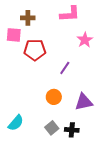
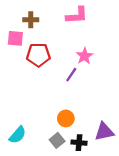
pink star: (85, 40) -> (84, 56), moved
orange circle: (54, 97) -> (66, 118), moved
purple triangle: (84, 102) -> (104, 132), moved

